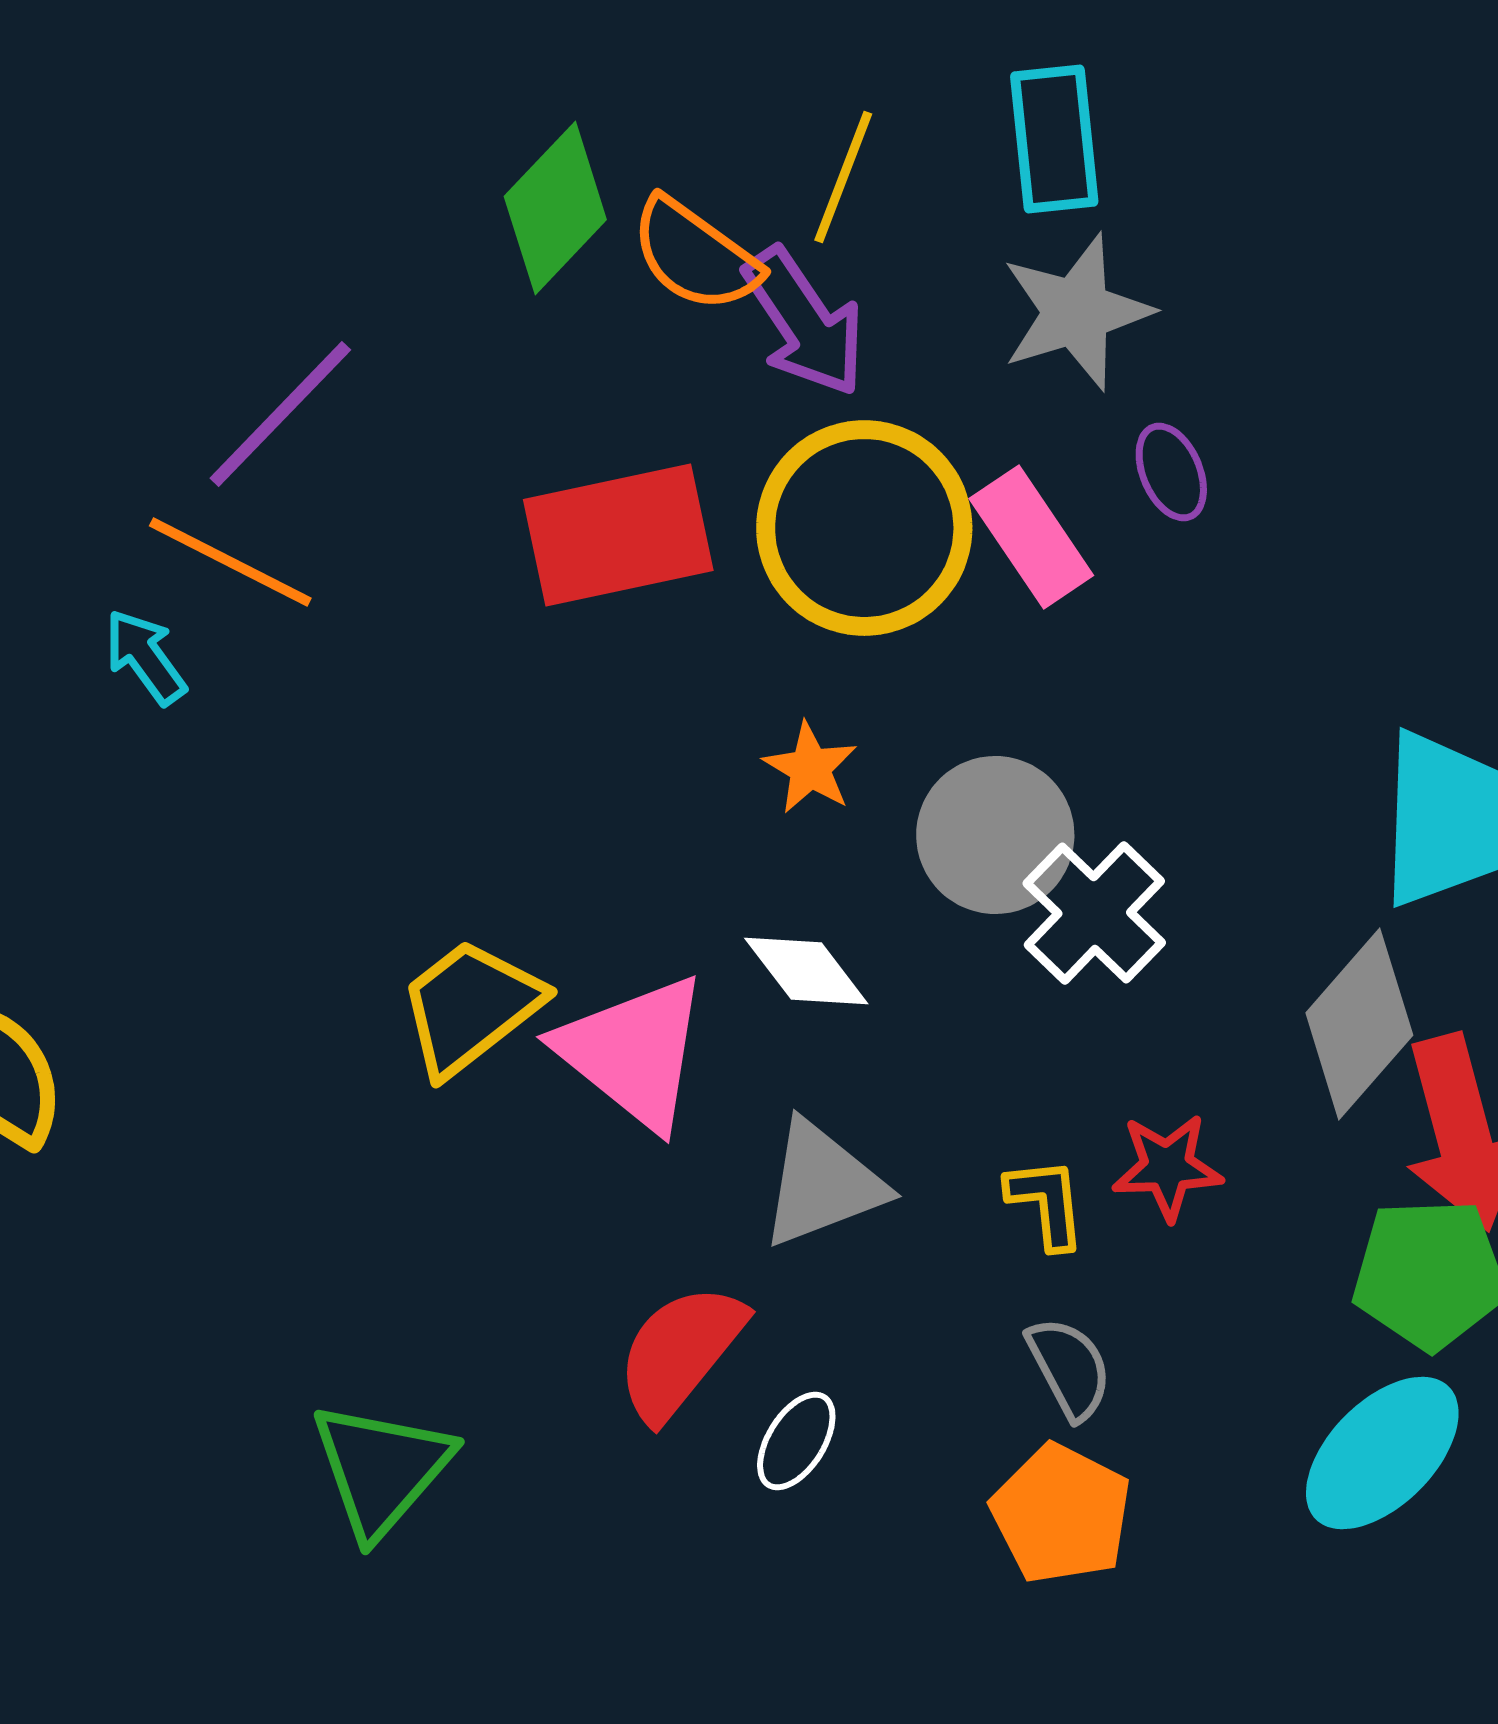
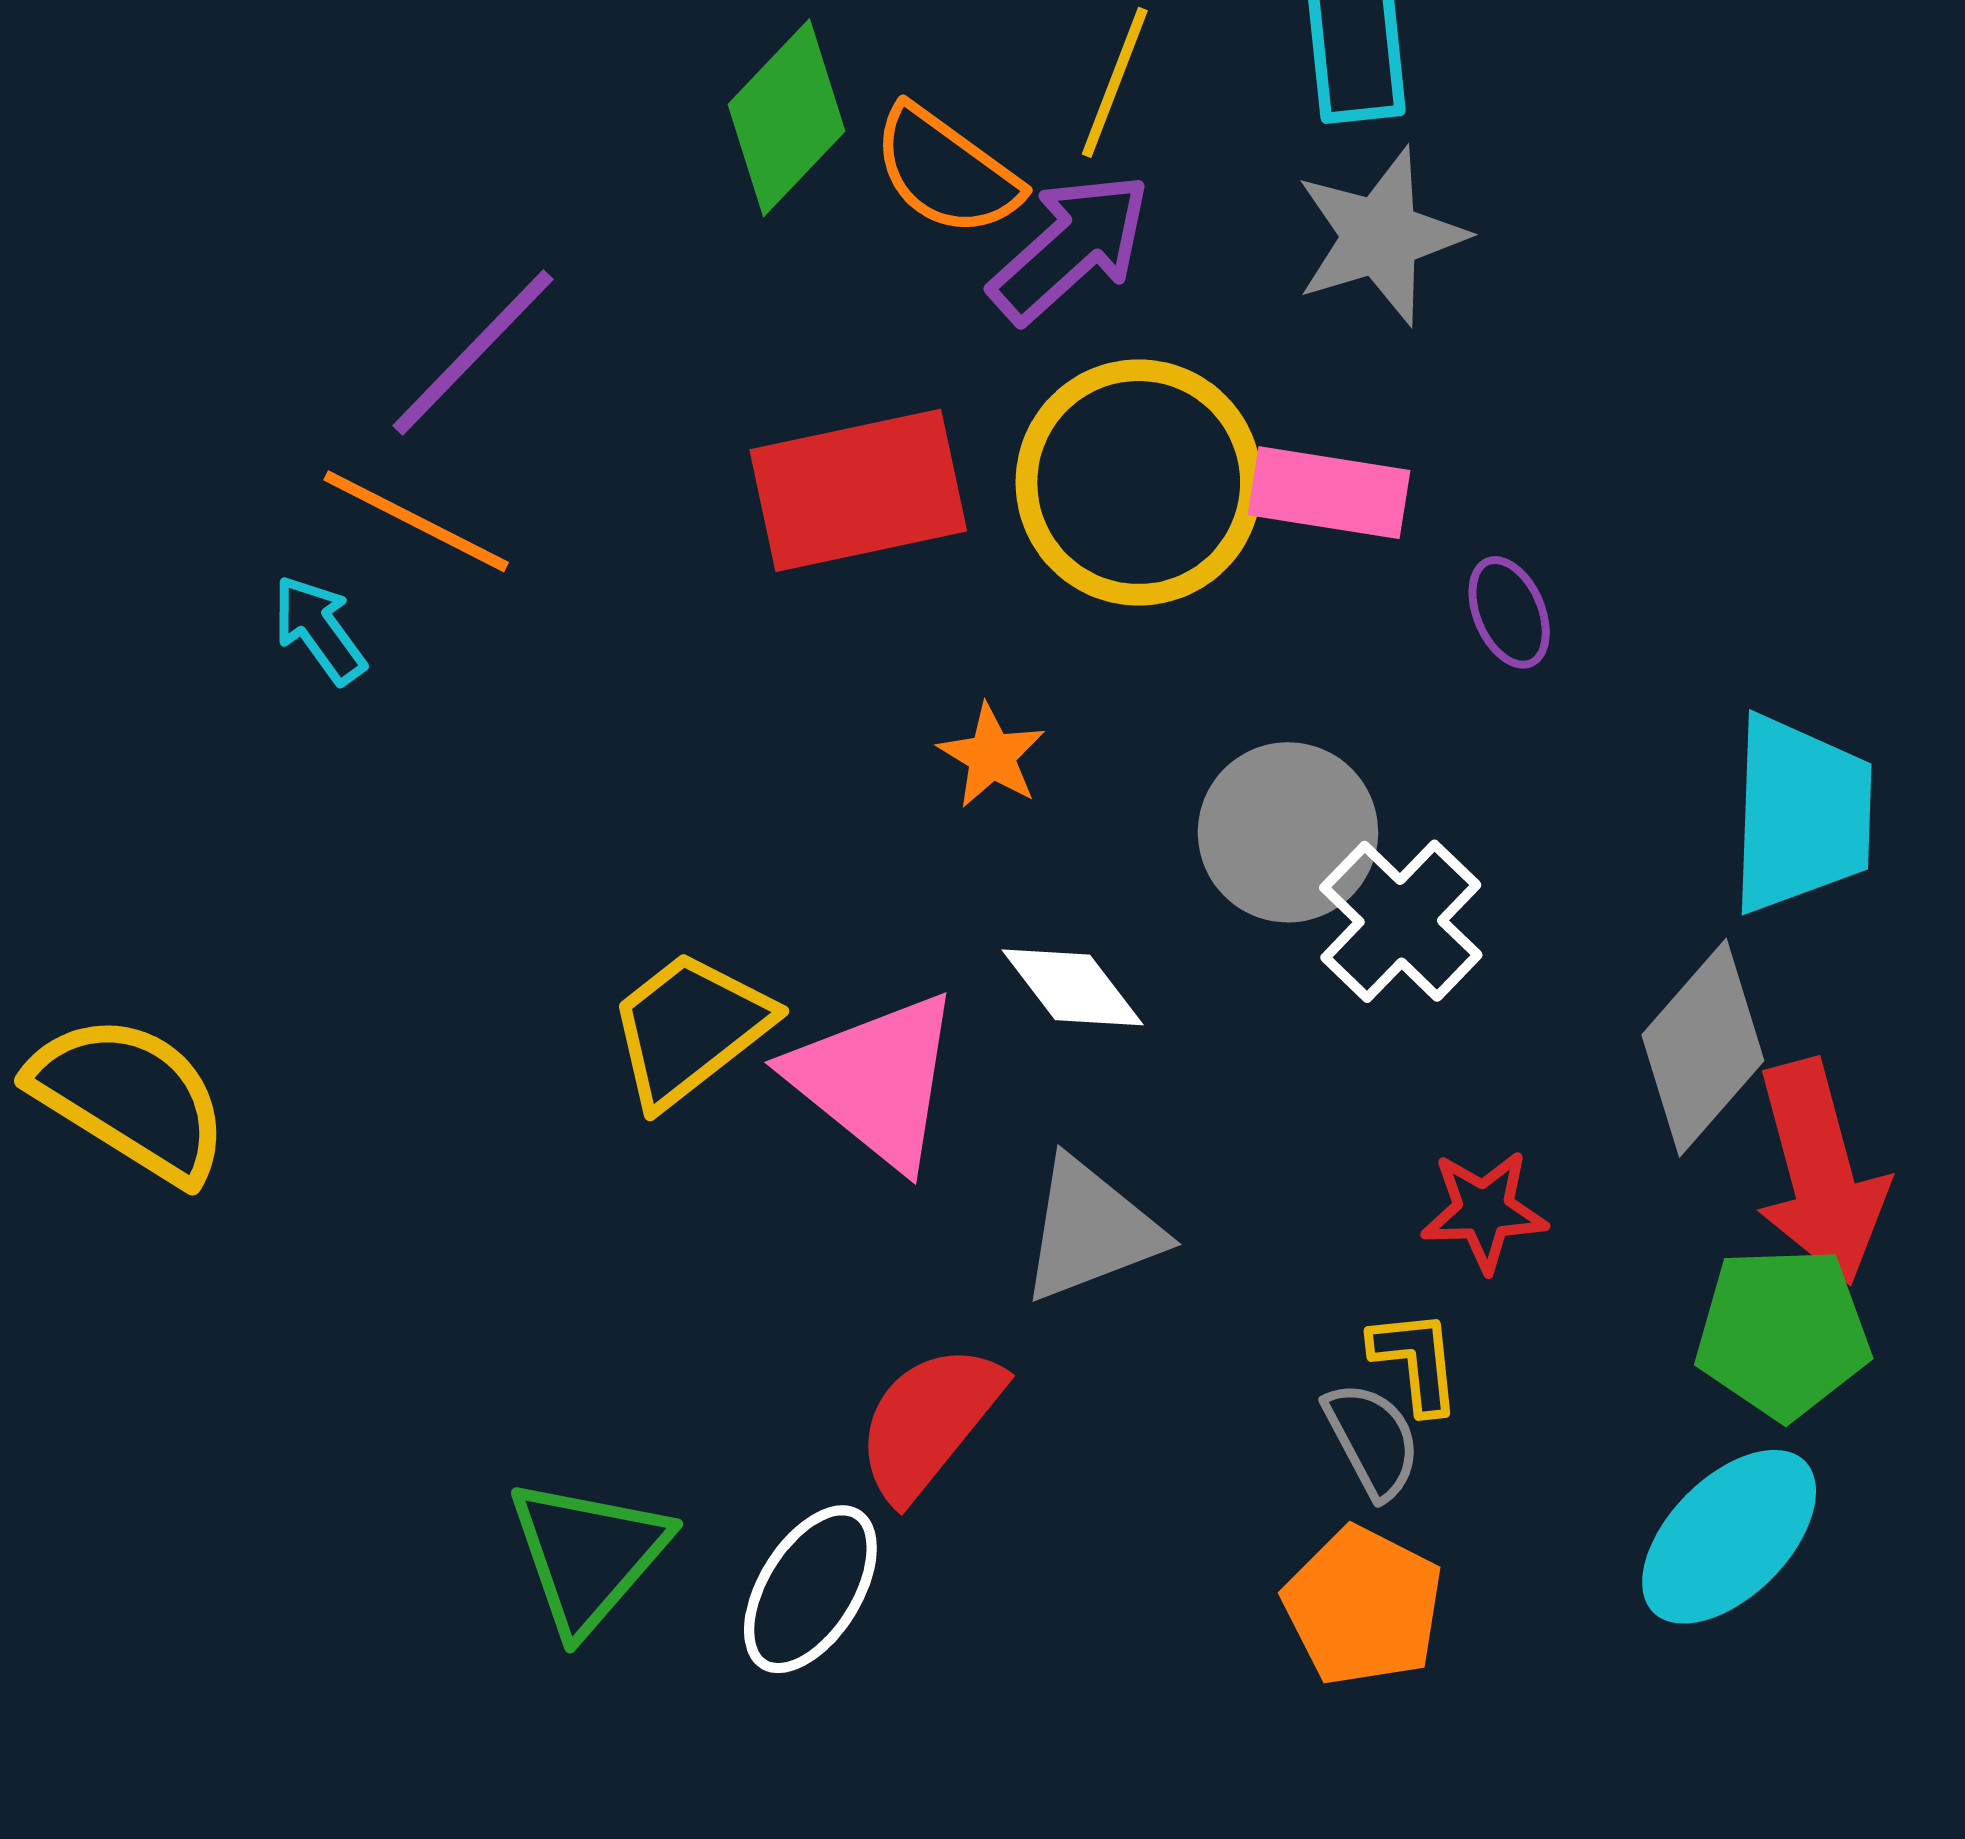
purple arrow: (804, 322) -> (1070, 248), turned -98
purple ellipse: (1171, 472) -> (1509, 612), moved
pink rectangle: (1031, 537) -> (1329, 493), turned -47
orange star: (810, 768) -> (992, 756), moved
yellow L-shape: (1046, 1203) -> (1416, 1361), moved
white ellipse: (796, 1441) -> (810, 1589), moved, size x1.5

